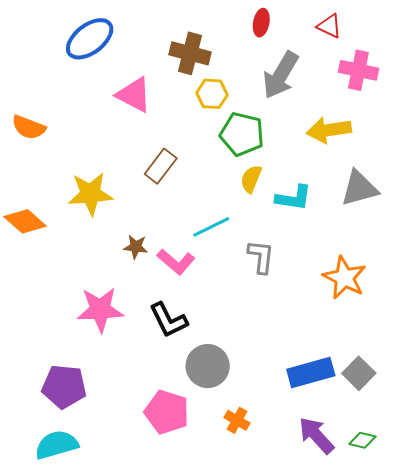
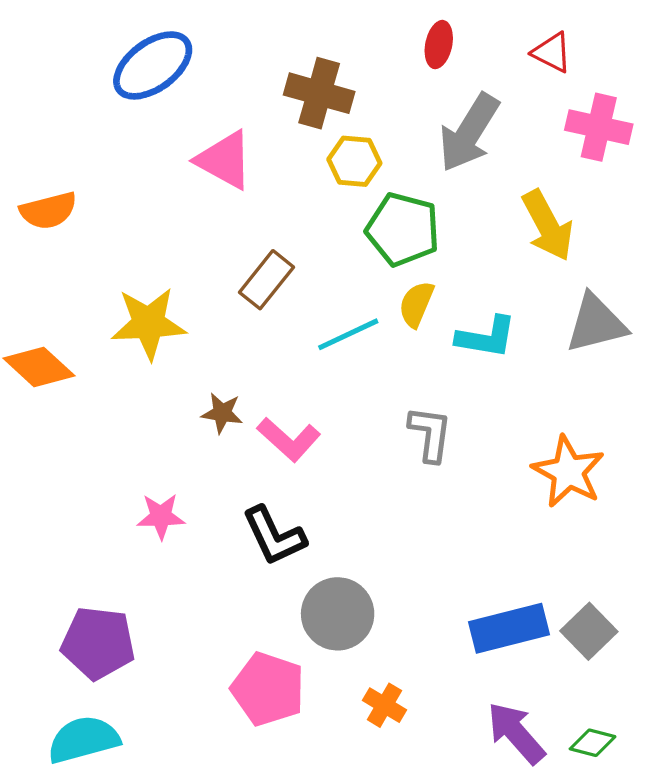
orange semicircle: (29, 127) -> (48, 211), turned -36
yellow arrow: (329, 130) -> (548, 225), turned -111
cyan line: (211, 227) -> (348, 334), moved
pink star: (100, 310) -> (161, 516), size x0.6

